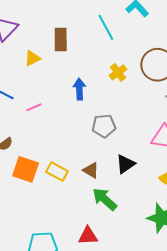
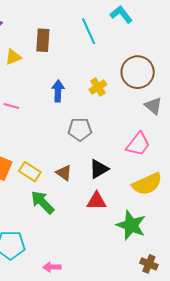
yellow cross: (118, 72) -> (98, 87), moved
pink line: (34, 107) -> (11, 106), turned 35
green arrow: (105, 199) -> (43, 202), moved
red triangle: (88, 236) -> (96, 201), moved

